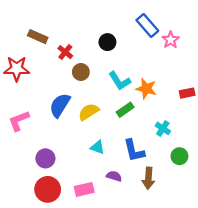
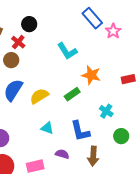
black circle: (107, 42) -> (29, 24), moved
brown circle: (81, 72) -> (11, 60), moved
cyan L-shape: (120, 81) -> (67, 51), moved

